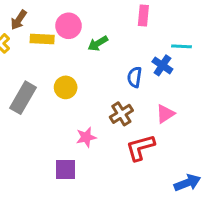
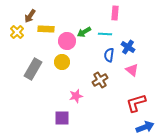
pink circle: (69, 26) -> (67, 41), moved
cyan line: (181, 46) -> (105, 34), moved
pink triangle: (165, 114) -> (132, 70), moved, turned -48
red L-shape: (140, 148) -> (136, 103), moved

